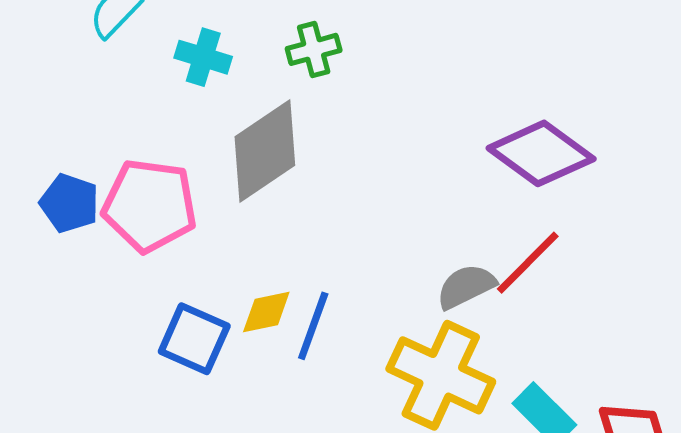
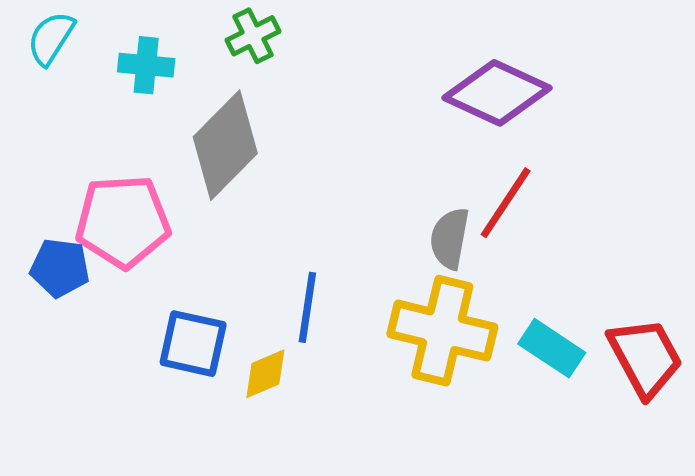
blue pentagon: (69, 203) -> (60, 268), moved
gray semicircle: (466, 286) -> (450, 238), turned -42
yellow diamond: (266, 312) -> (265, 374), moved

